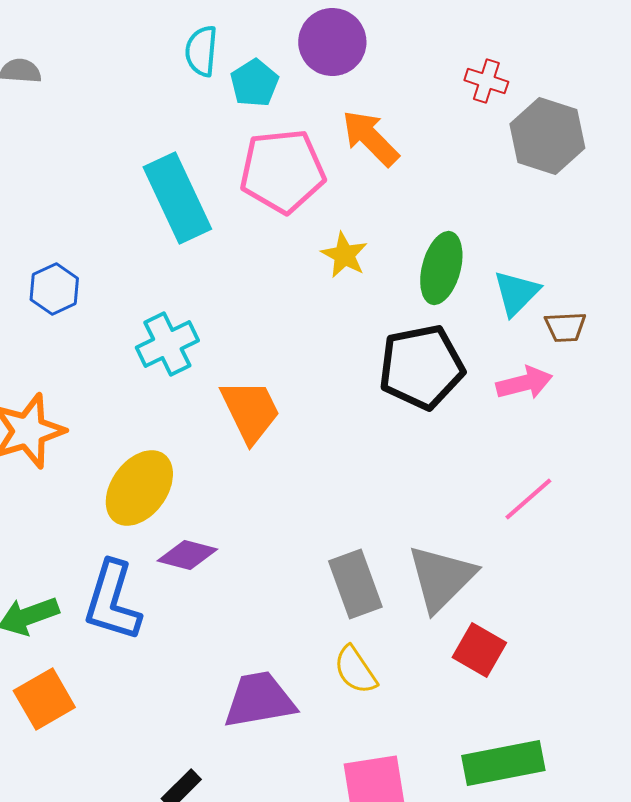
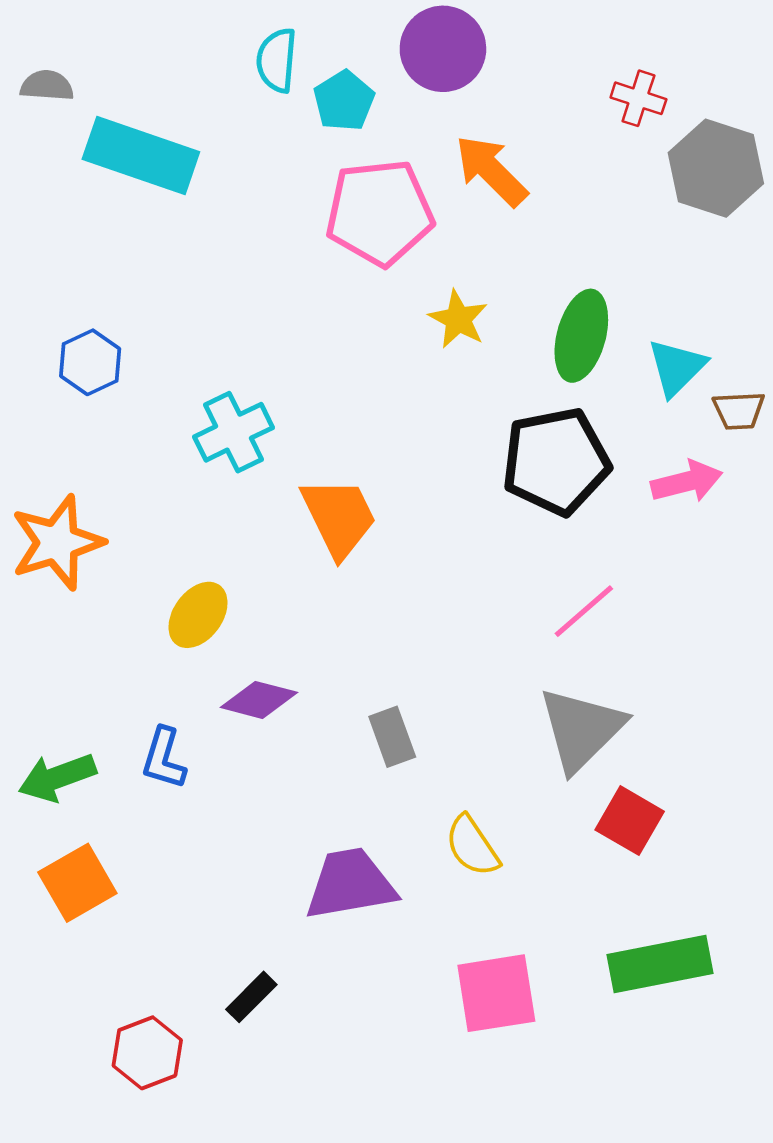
cyan rectangle: (177, 198) -> (141, 155), moved, turned -46
yellow ellipse: (139, 488) -> (198, 615), size x0.7
pink line: (528, 499) -> (584, 611), moved
gray rectangle: (355, 584) -> (392, 737), moved, size x0.7
blue L-shape: (112, 601) -> (164, 758), size x0.6

